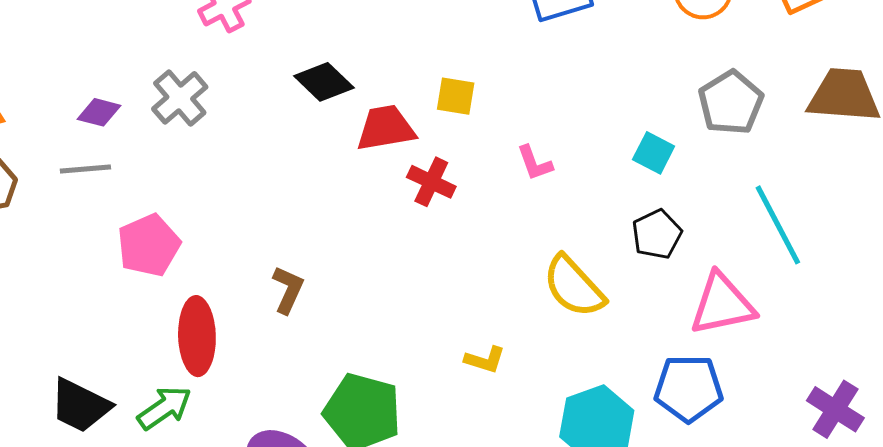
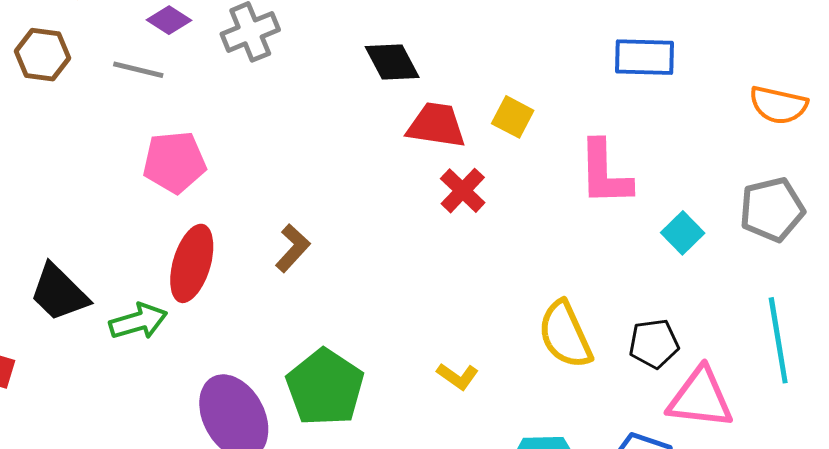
pink L-shape: (535, 163) -> (605, 173), moved, size x1.8
black pentagon: (657, 234) -> (654, 344), moved

